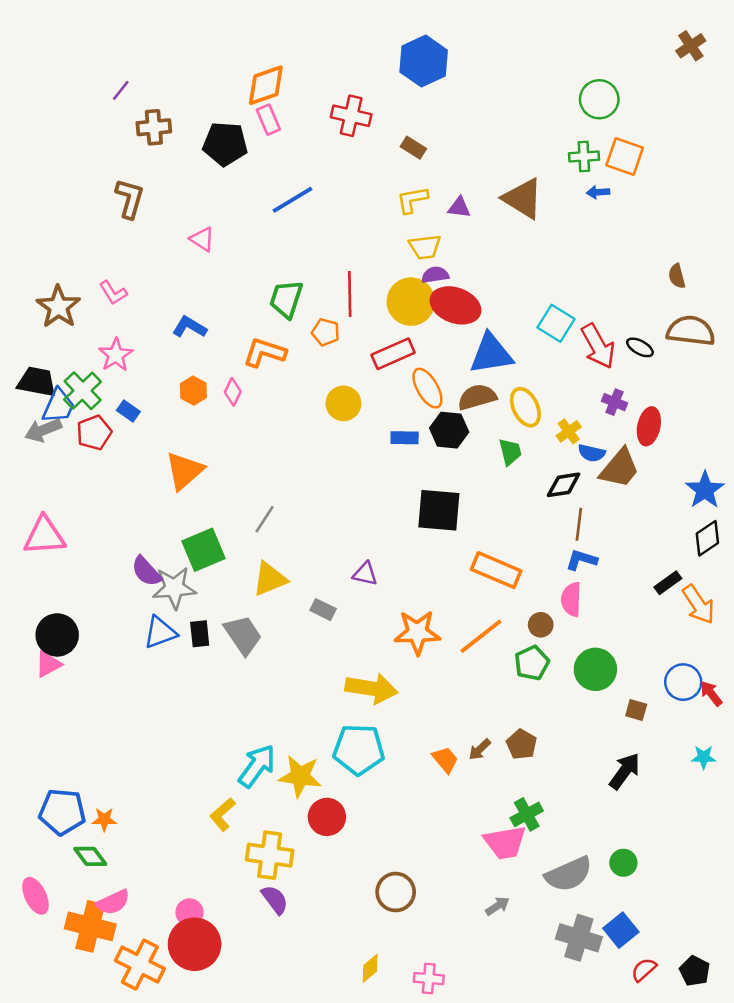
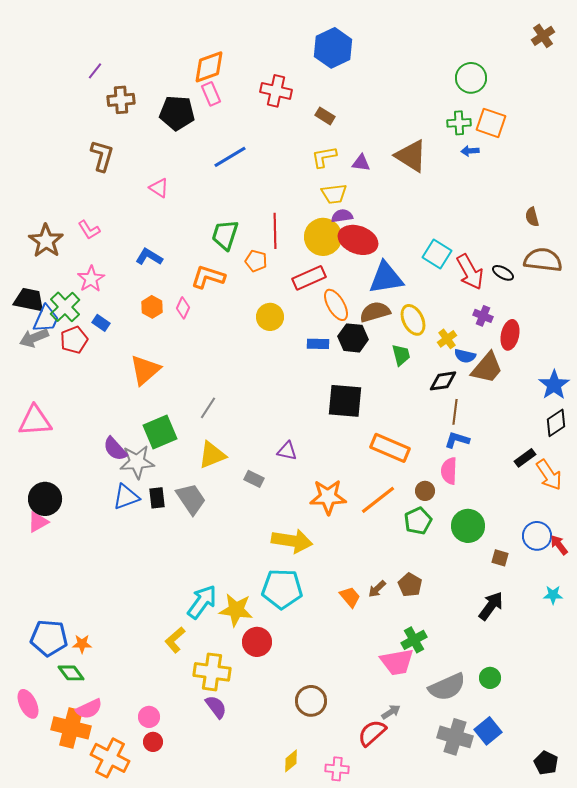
red circle: (195, 944) -> (153, 742), size x0.5
red semicircle: (644, 970) -> (372, 733), moved, size x1.4

